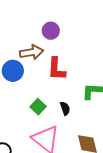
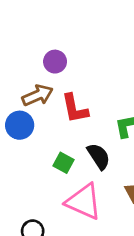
black semicircle: (65, 108) -> (99, 156), size x1.5

